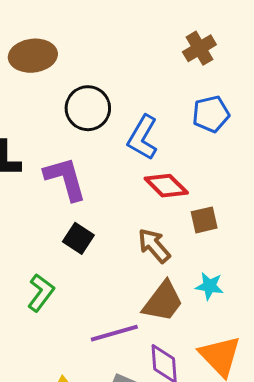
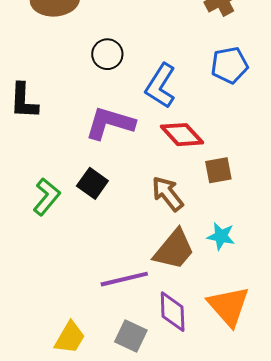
black circle: (88, 108) -> (107, 54), size x0.7
purple L-shape: (65, 179) -> (110, 123), moved, turned -60
green L-shape: (41, 293) -> (47, 197), moved

